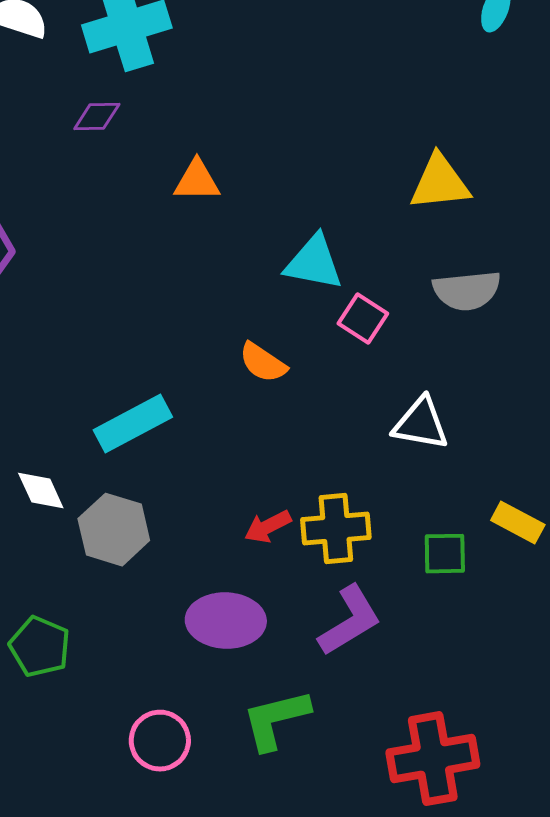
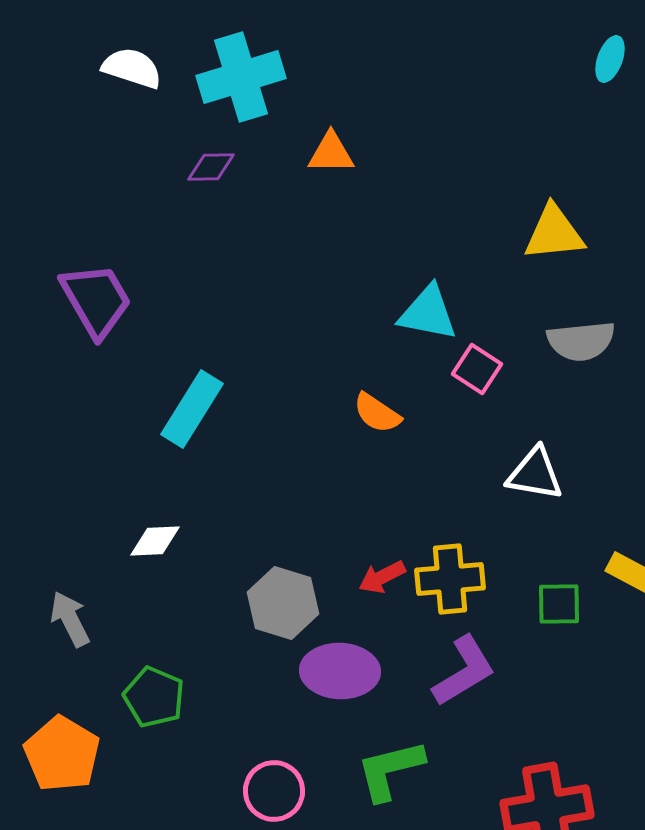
orange triangle: (197, 181) -> (331, 153), moved
cyan rectangle: (133, 424) -> (192, 409), moved, turned -30
white diamond: (41, 491) -> (155, 541), turned -68
gray hexagon: (114, 530) -> (283, 603), moved

